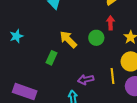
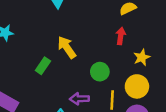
green circle: (96, 38) -> (100, 72), moved

